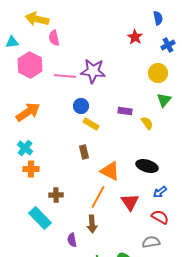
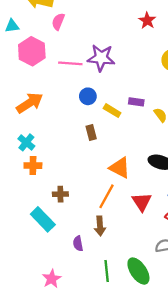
pink semicircle: (54, 38) -> (58, 22), turned 35
yellow rectangle: (91, 124) -> (112, 111), moved
brown rectangle: (84, 152) -> (91, 133), moved

